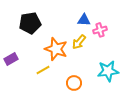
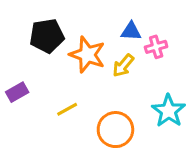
orange star: (56, 49) -> (87, 55), moved
cyan star: (108, 71) -> (169, 111), turned -30
orange circle: (74, 83) -> (115, 130), size x1.5

